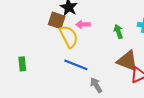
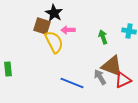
blue line: (76, 65) -> (72, 83), moved
gray arrow: (96, 85) -> (100, 77), moved

